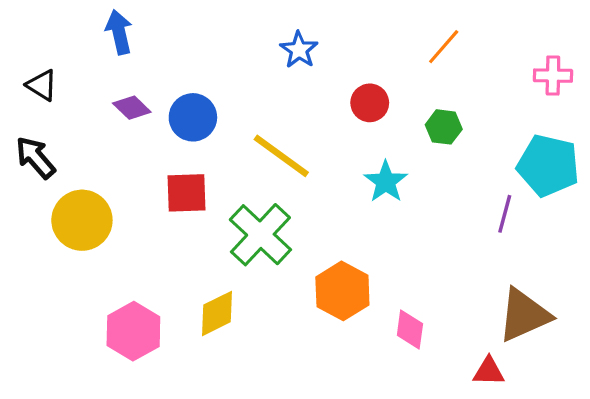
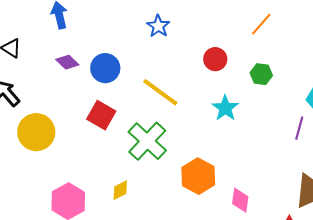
blue star: (299, 50) -> (158, 26), moved
red square: (186, 193) -> (101, 115), turned 32
yellow diamond: (217, 313) -> (120, 190), size x0.7

